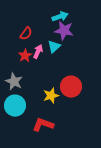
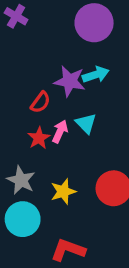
purple star: (64, 31) -> (70, 81), moved
cyan triangle: (54, 47) -> (86, 123), turned -32
yellow star: (51, 96) -> (63, 192), moved

